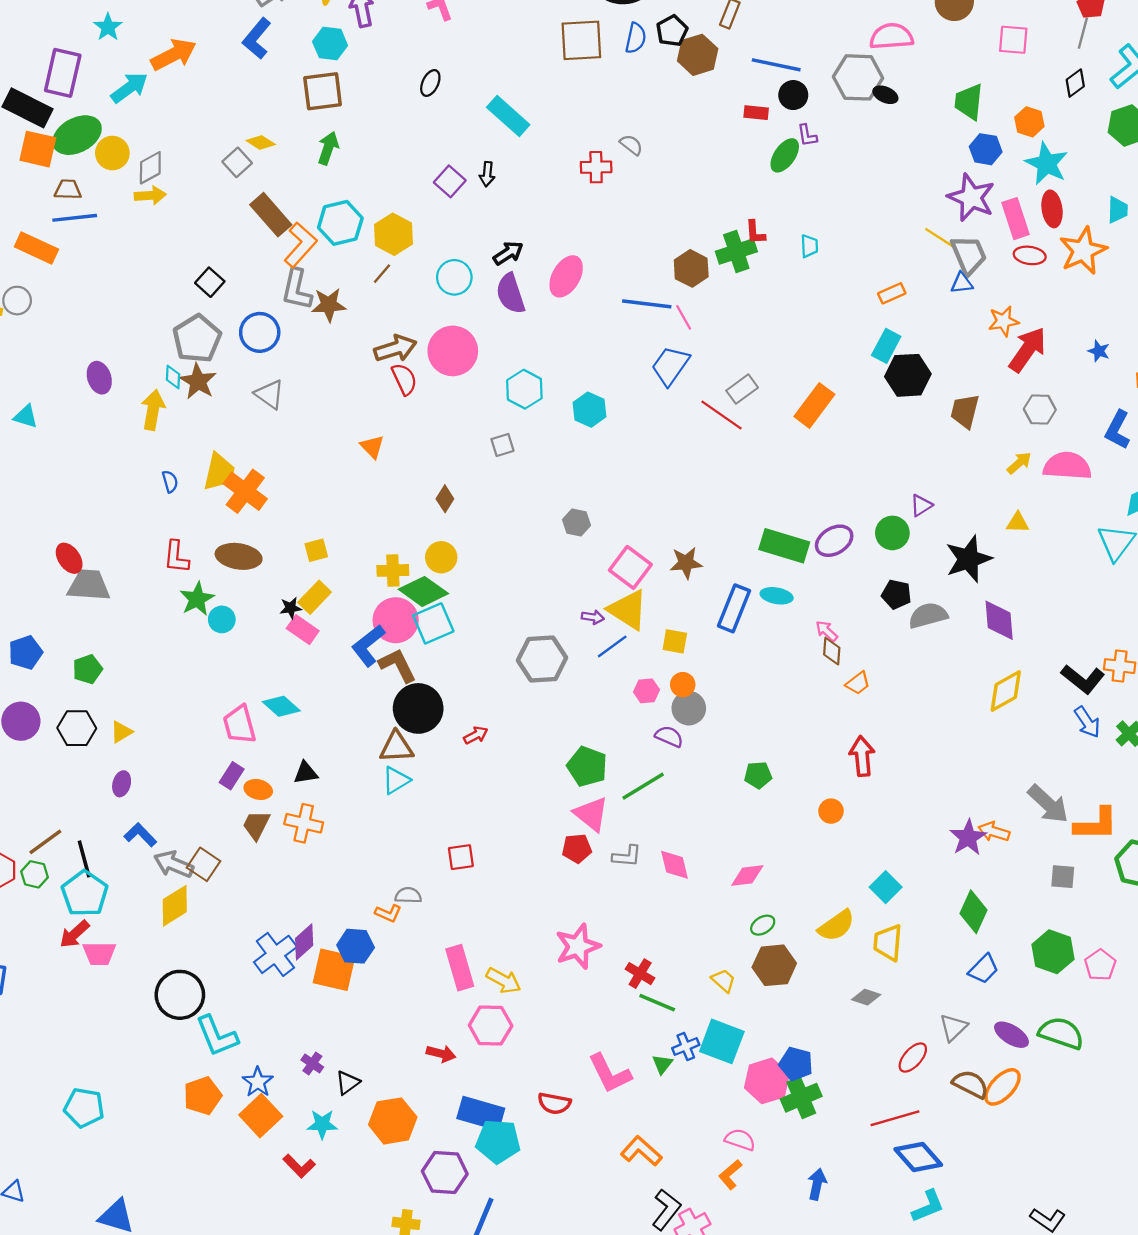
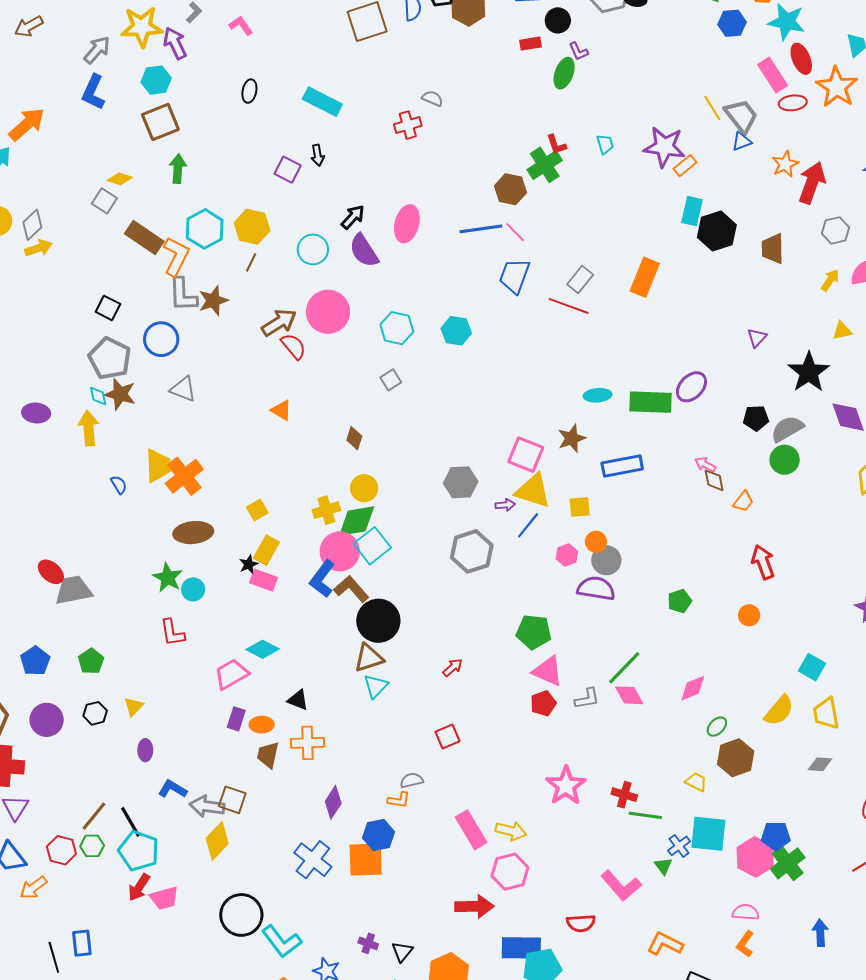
purple star: (971, 198) -> (664, 147), moved
yellow line: (939, 237) -> (712, 108), turned 40
purple ellipse: (99, 378) -> (36, 413), turned -52
orange cross: (245, 491) -> (184, 476), turned 30
gray hexagon: (577, 523) -> (461, 482), moved, size x1.4
green circle: (892, 533) -> (785, 460), moved
red L-shape: (176, 557) -> (172, 633), moved
green diamond: (423, 591) -> (357, 521), turned -30
cyan ellipse: (777, 596) -> (598, 395), moved
blue rectangle: (734, 608) -> (622, 466), turned 72
pink trapezoid: (239, 725) -> (231, 674), turned 90
black hexagon: (77, 728) -> (95, 713), size x0.7
red arrow: (476, 735) -> (453, 668), moved
purple semicircle: (669, 736) -> (596, 588), size x1.5
black triangle: (306, 773) -> (298, 700), turned 45
green line: (643, 786) -> (624, 668), moved
purple diamond: (304, 942) -> (333, 802), moved
red arrow: (441, 1054) -> (474, 906), size x1.5

